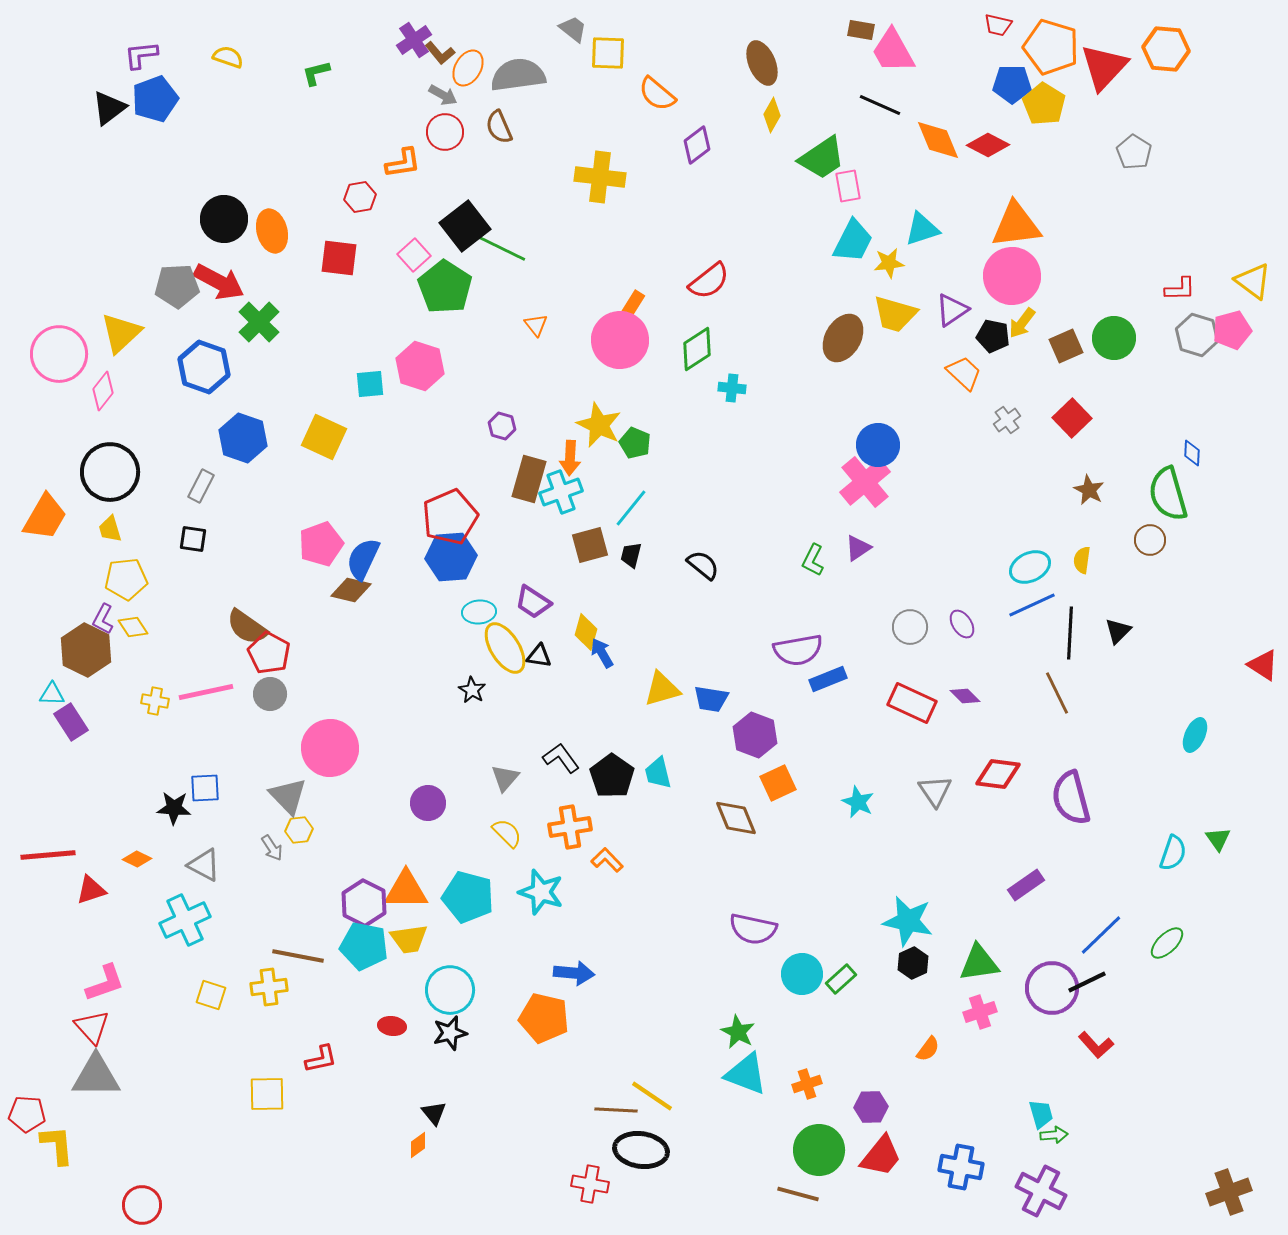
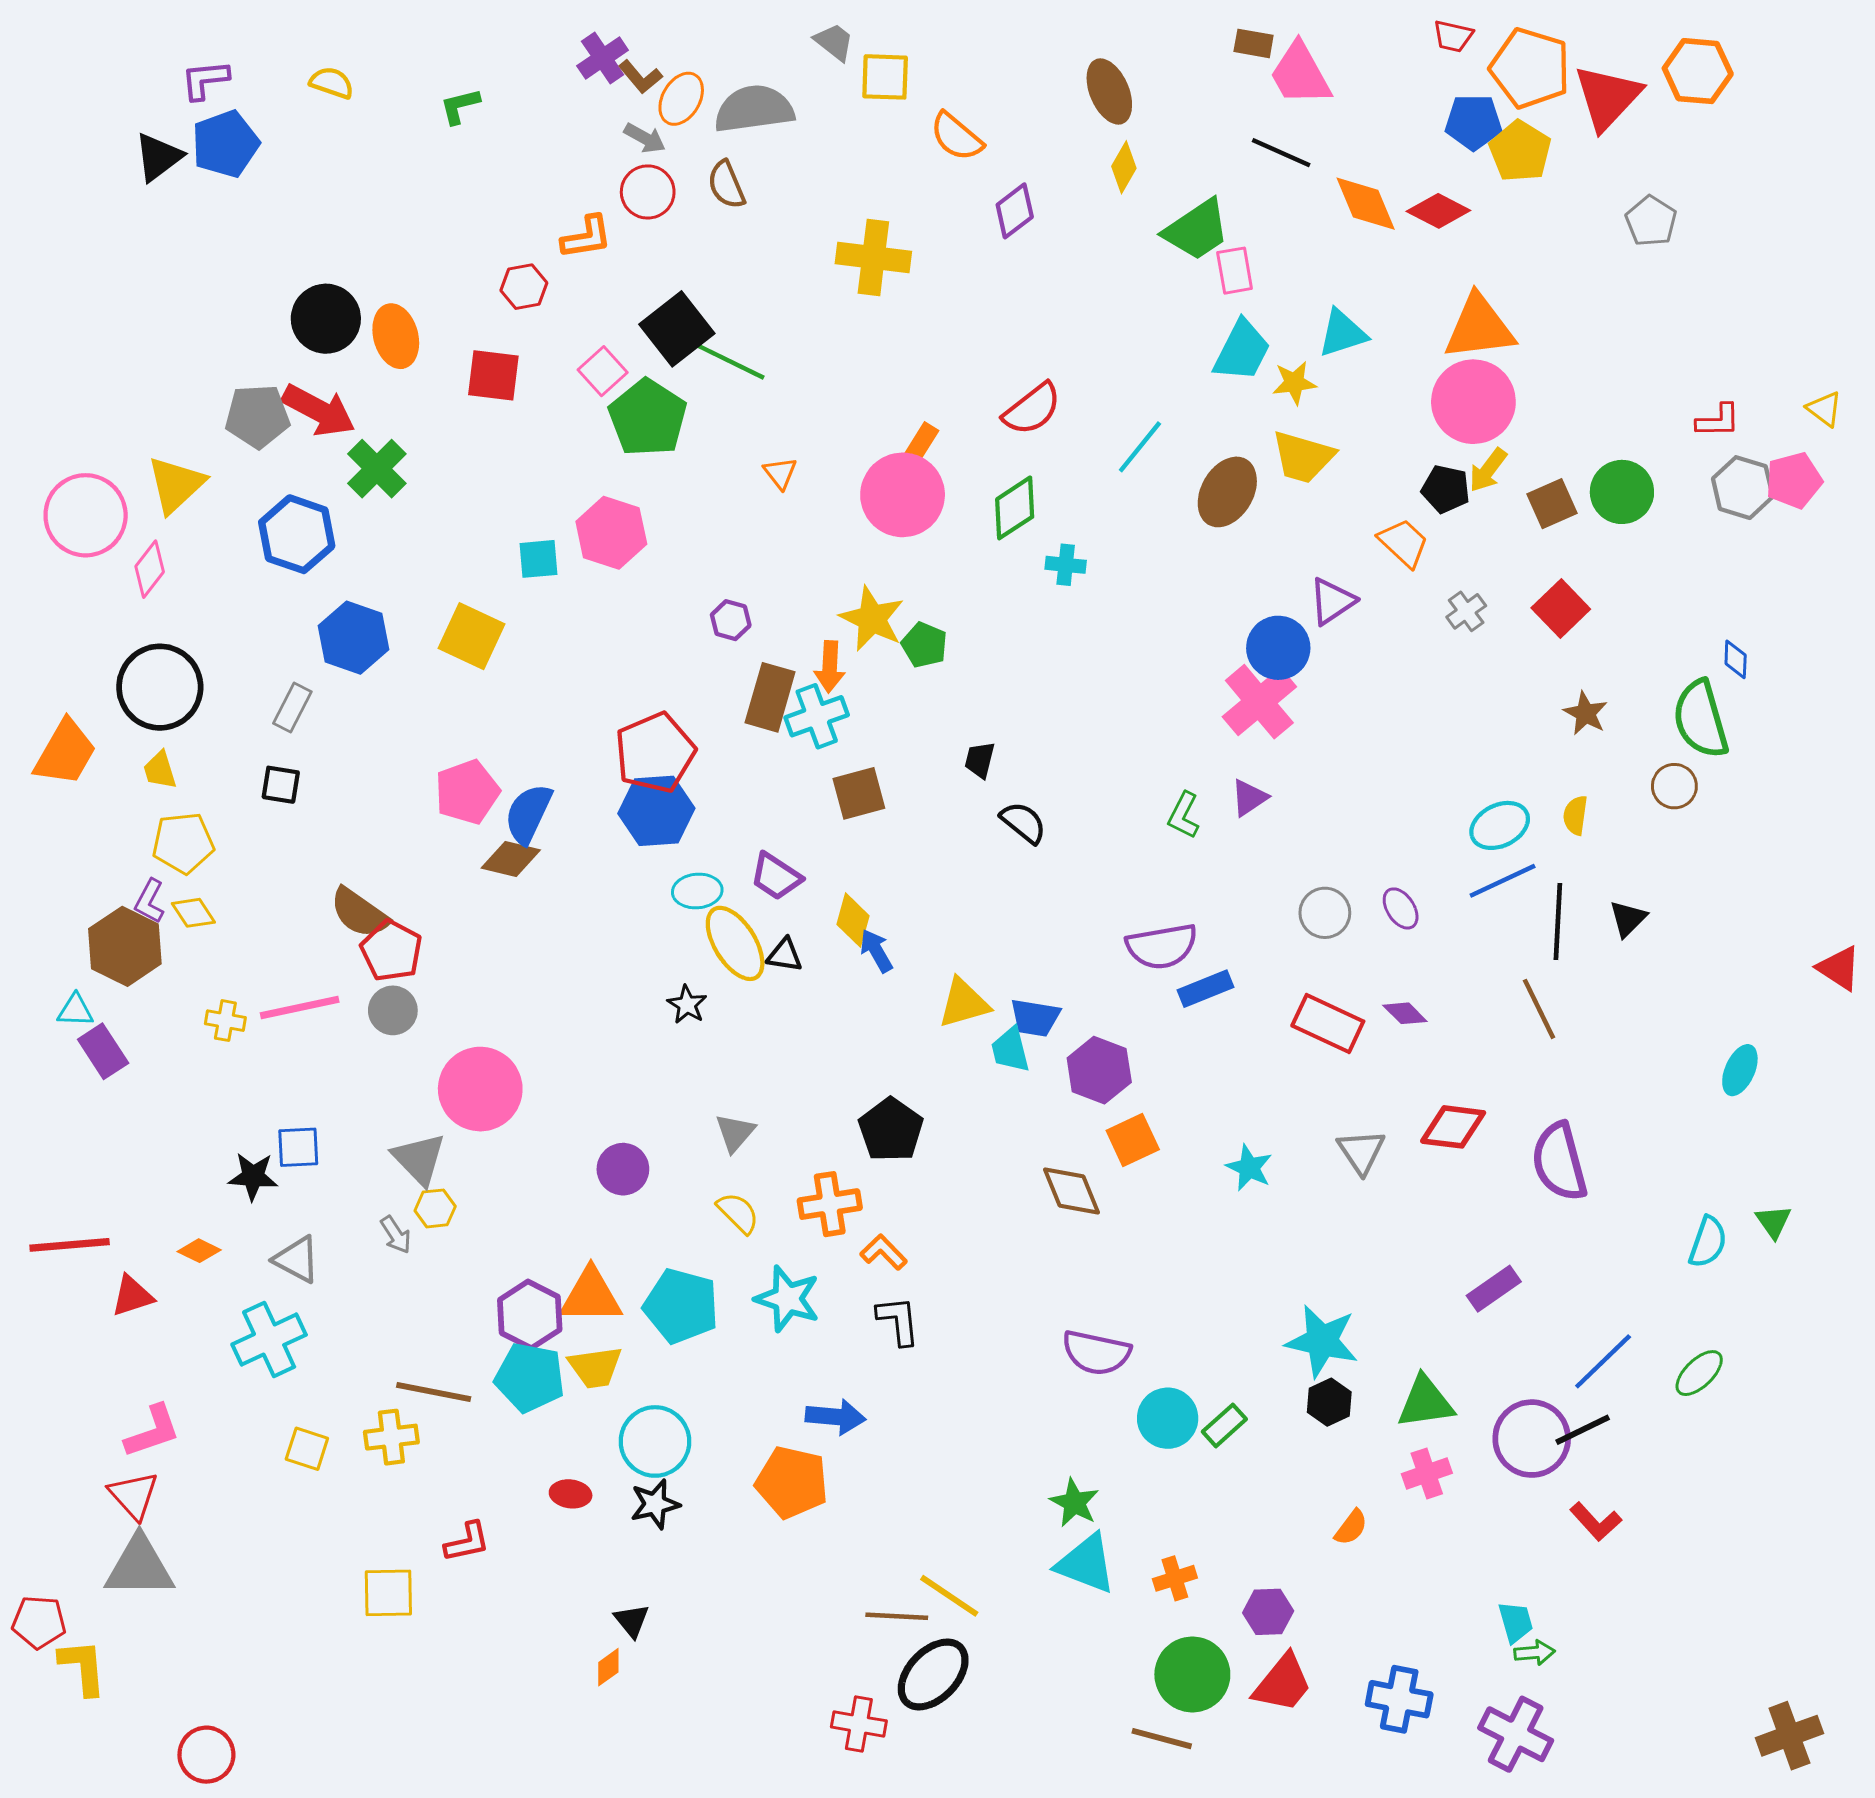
yellow triangle: (1253, 281) -> (1824, 409), size x0.7
purple triangle: (952, 310) -> (1332, 601), moved
cyan line: (631, 508) -> (1140, 447), moved
black trapezoid: (631, 555) -> (980, 760), moved
black L-shape: (561, 758) -> (898, 1321), moved, turned 30
cyan trapezoid: (658, 773) -> (1010, 1050), moved
black ellipse: (641, 1150) -> (933, 1674), turned -54

